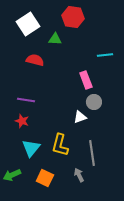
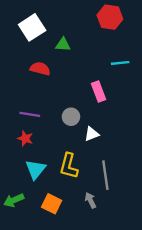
red hexagon: (73, 17) -> (110, 17), moved
gray circle: (94, 102) -> (71, 117), moved

